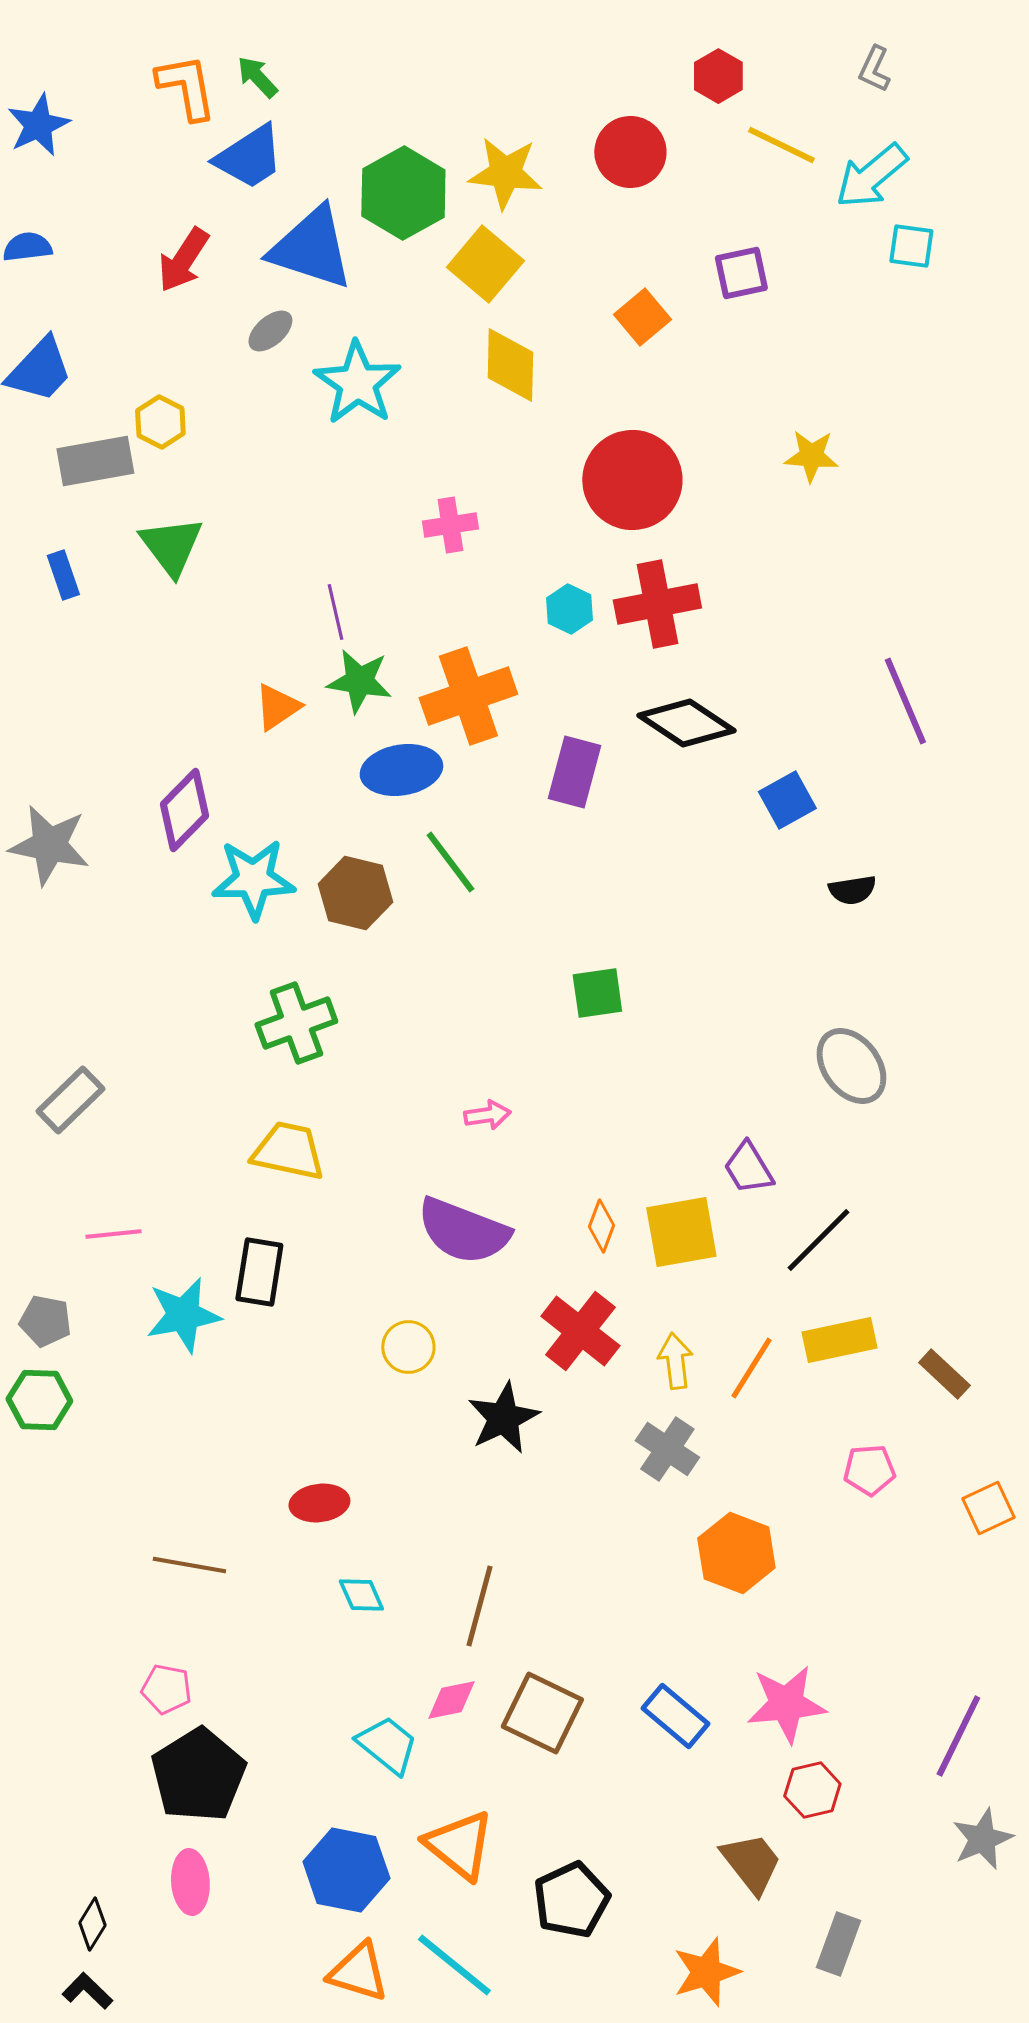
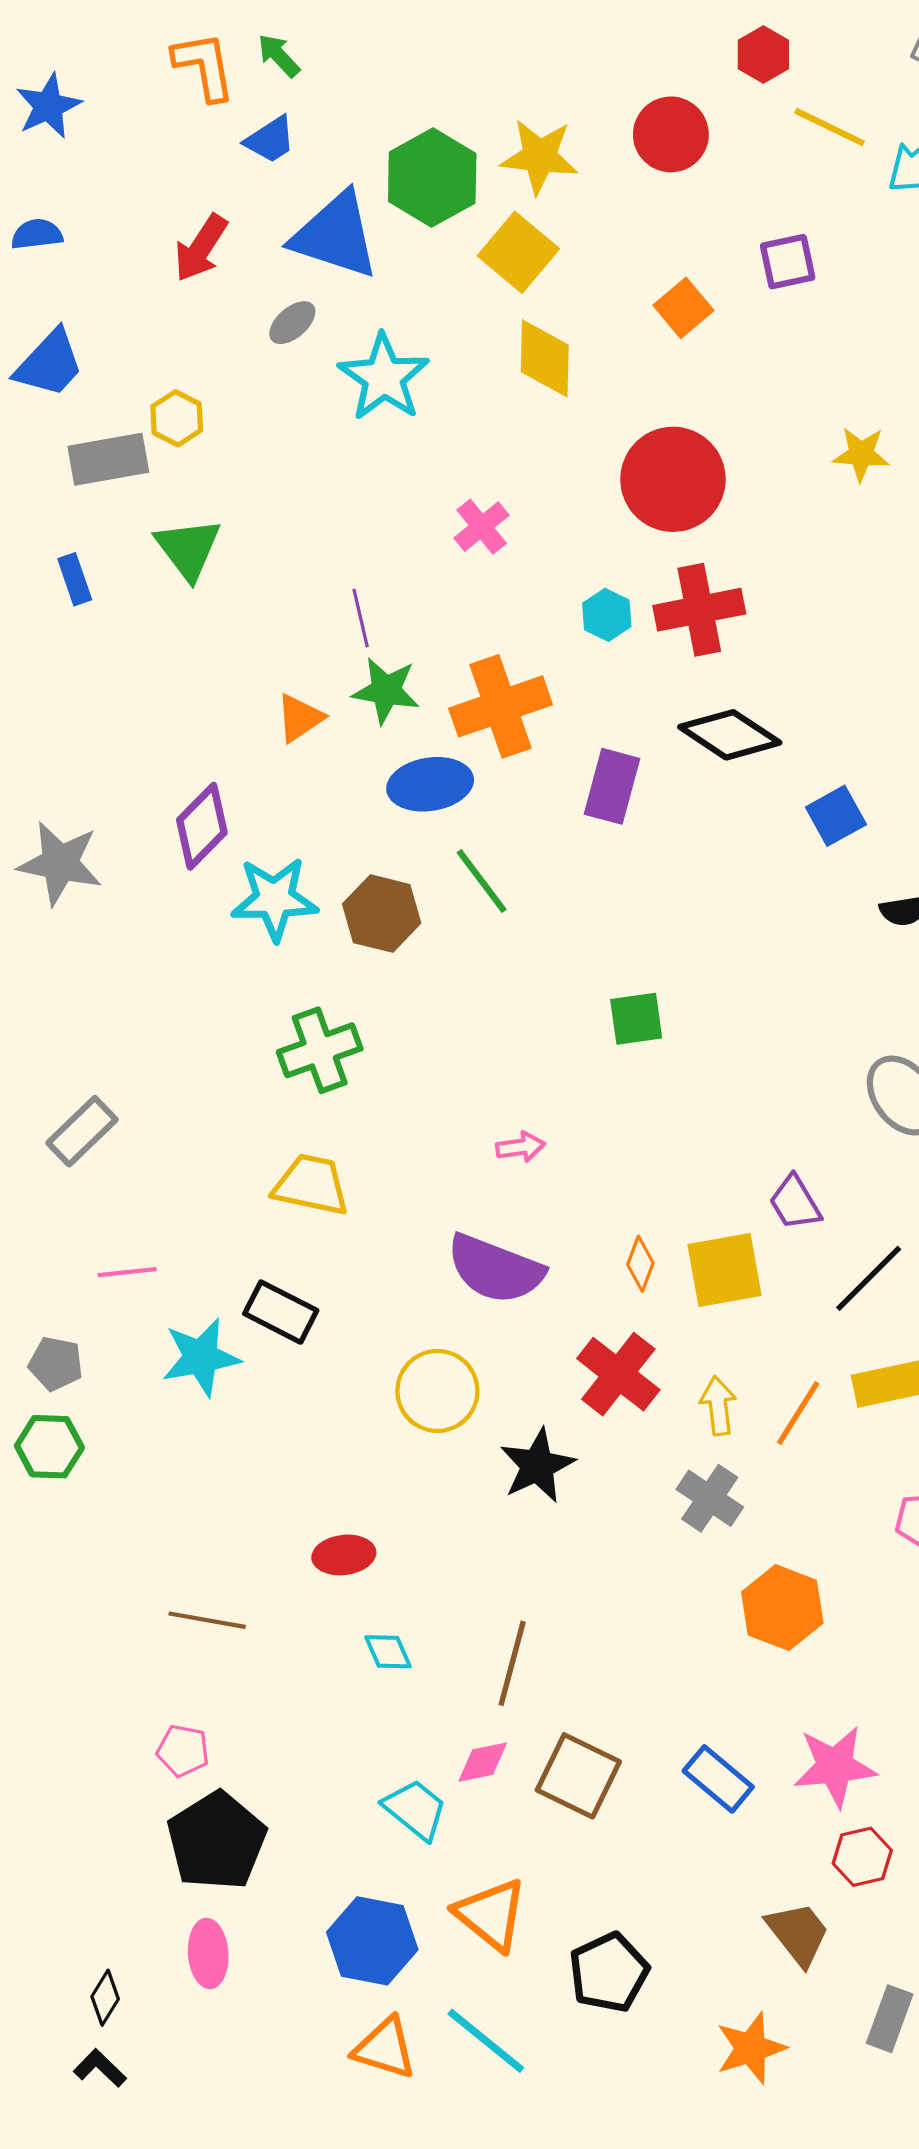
blue trapezoid: (249, 157) -> (270, 140), size x0.7
pink cross: (450, 525) -> (482, 527), turned -30
black rectangle: (259, 1272) -> (281, 1312), turned -72
yellow circle: (408, 1347) -> (437, 1391), size x1.5

